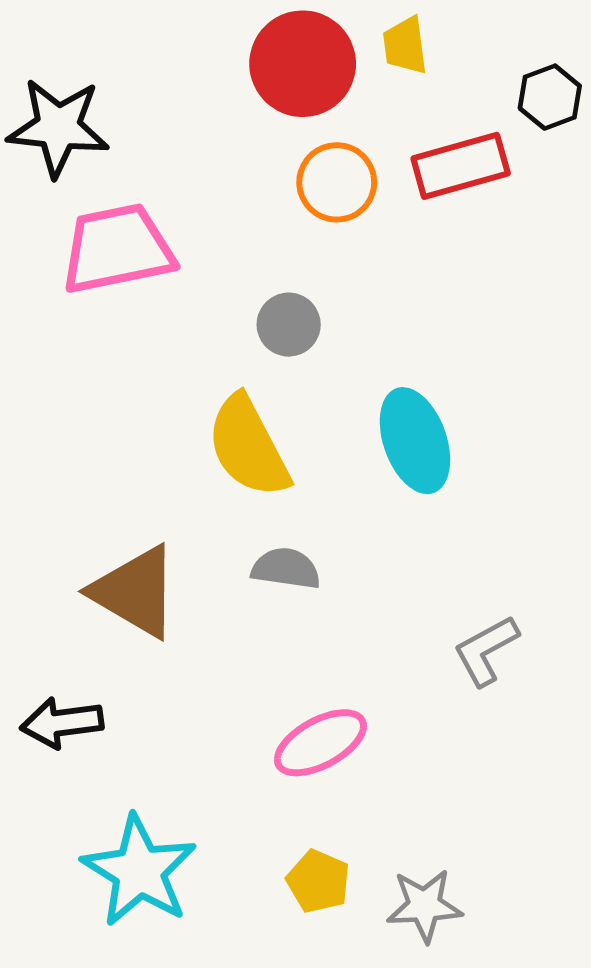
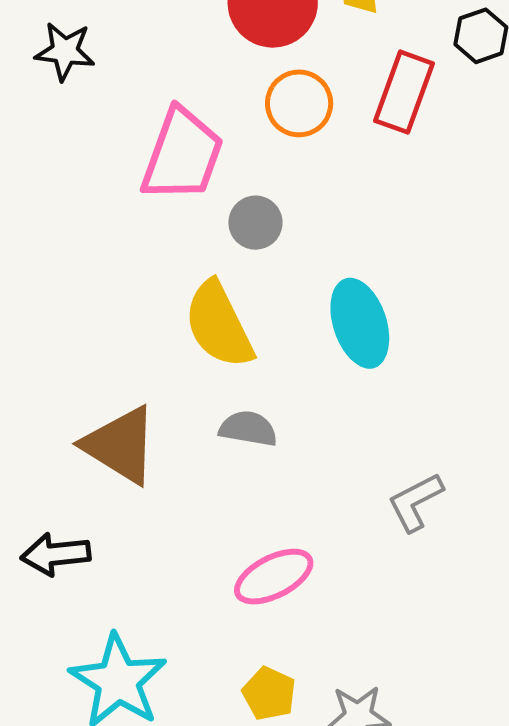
black star: (58, 127) -> (65, 51), size x0.7
red rectangle: (461, 166) -> (404, 92), turned -56
pink trapezoid: (117, 249) -> (182, 155), moved, turned 120

